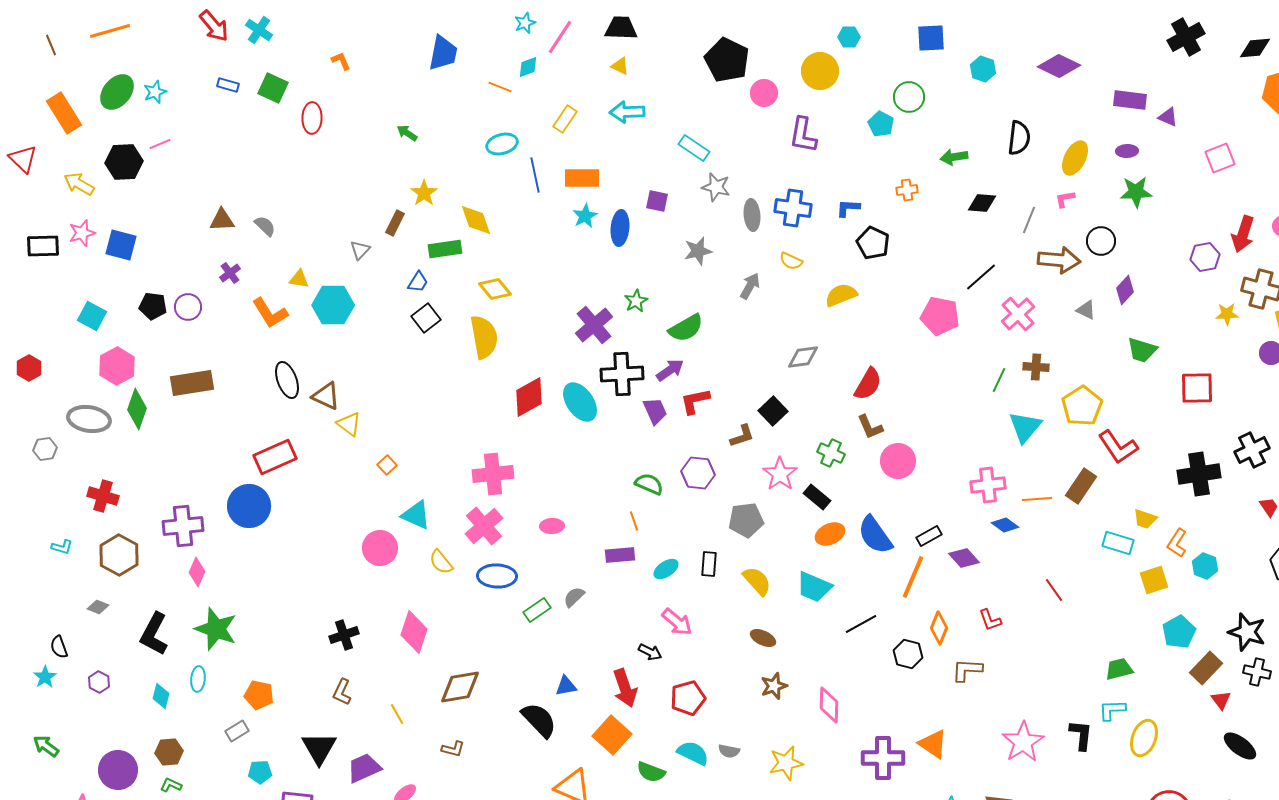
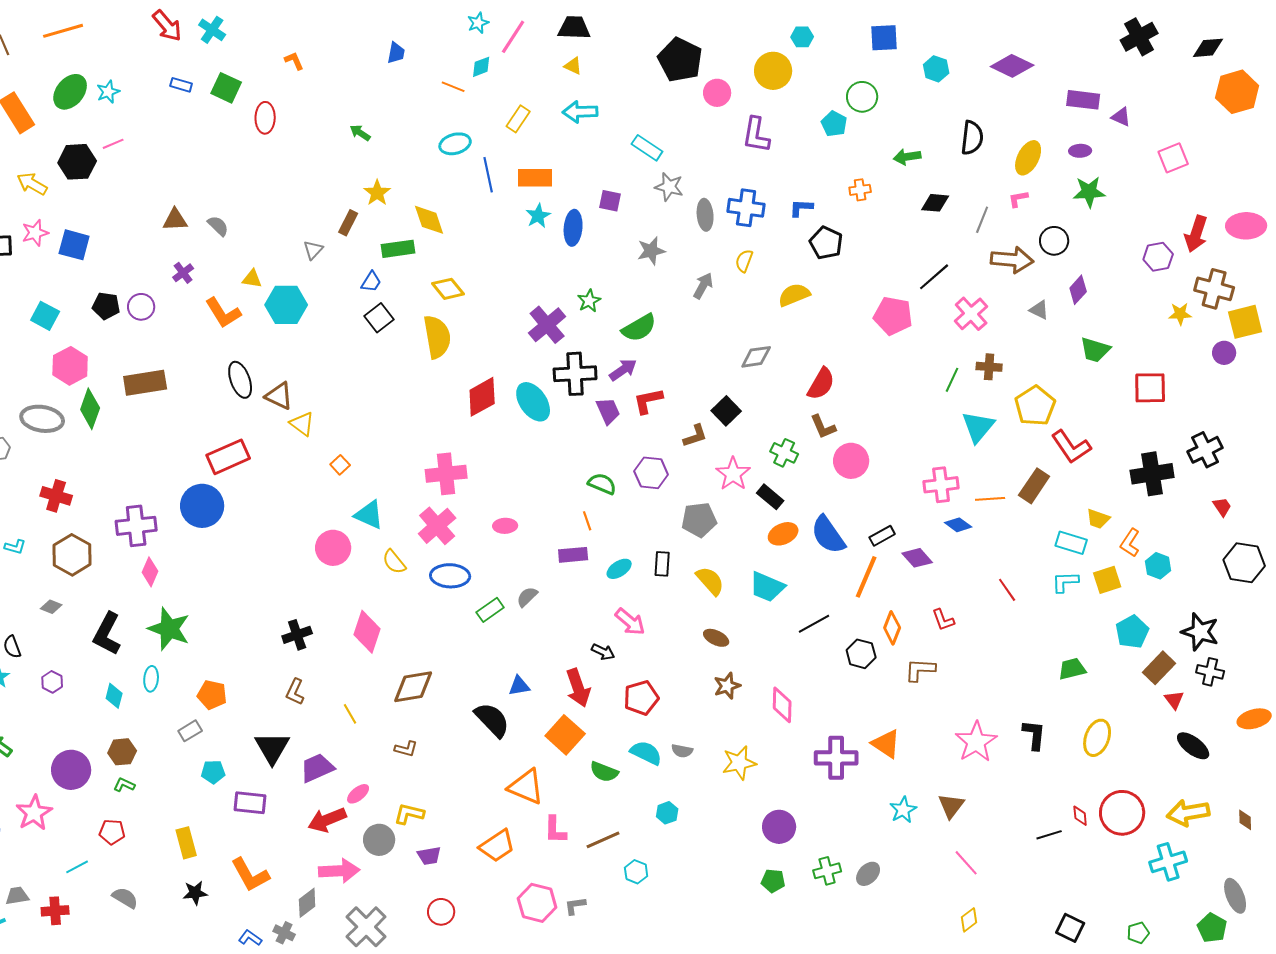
blue trapezoid: (443, 53) -> (396, 53), size x0.6
yellow semicircle: (791, 261) -> (744, 261), turned 85
cyan L-shape: (1112, 710) -> (1065, 582), moved

